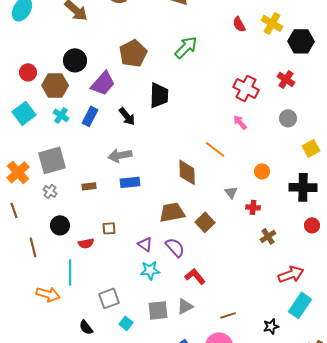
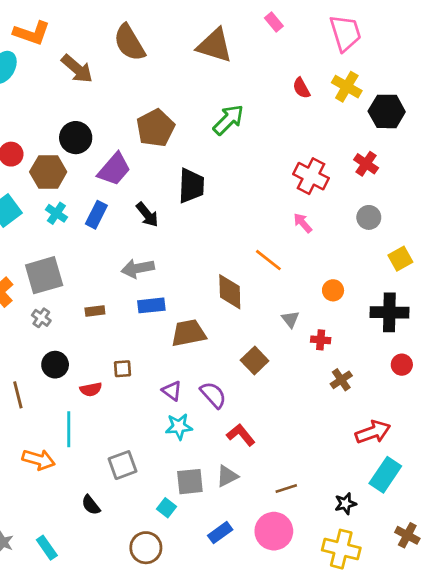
brown trapezoid: (172, 212) -> (189, 333), moved
cyan square: (126, 323) -> (167, 508), moved

